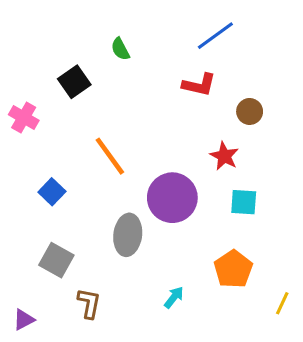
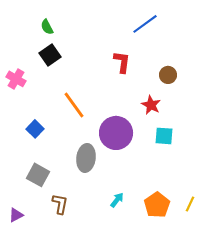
green semicircle: (120, 49) -> (47, 27), moved
red L-shape: (199, 85) -> (122, 62), moved, turned -95
orange pentagon: (233, 269) -> (157, 205), moved

